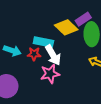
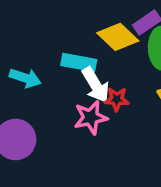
red star: (34, 54) -> (117, 99), moved

